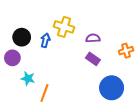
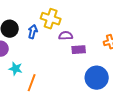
purple semicircle: (93, 38) -> (66, 36), moved
purple rectangle: (93, 59) -> (79, 50), turned -40

